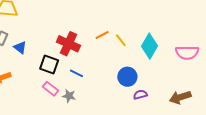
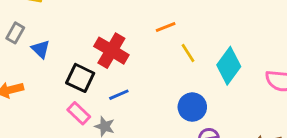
orange line: (102, 35) -> (166, 27), moved
blue line: (77, 73) -> (119, 95), turned -56

